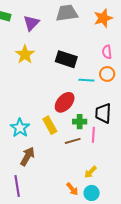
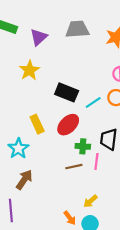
black rectangle: (66, 59) -> (67, 92), moved
cyan line: (86, 80) -> (93, 103), turned -42
yellow rectangle: (50, 125) -> (37, 124), moved

